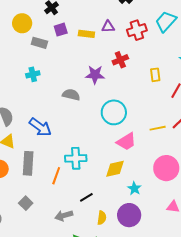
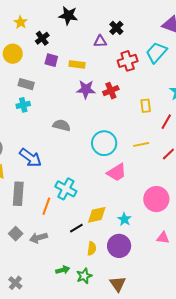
purple triangle: (108, 27) -> (100, 41), moved
purple square: (61, 30) -> (51, 60), turned 32
gray rectangle: (39, 43) -> (26, 84), moved
purple star: (95, 75) -> (86, 89), moved
yellow line: (158, 128) -> (141, 144), moved
cyan cross: (76, 158) -> (66, 189), turned 30
yellow diamond: (115, 169) -> (97, 215), moved
gray arrow: (64, 216) -> (38, 238), moved

